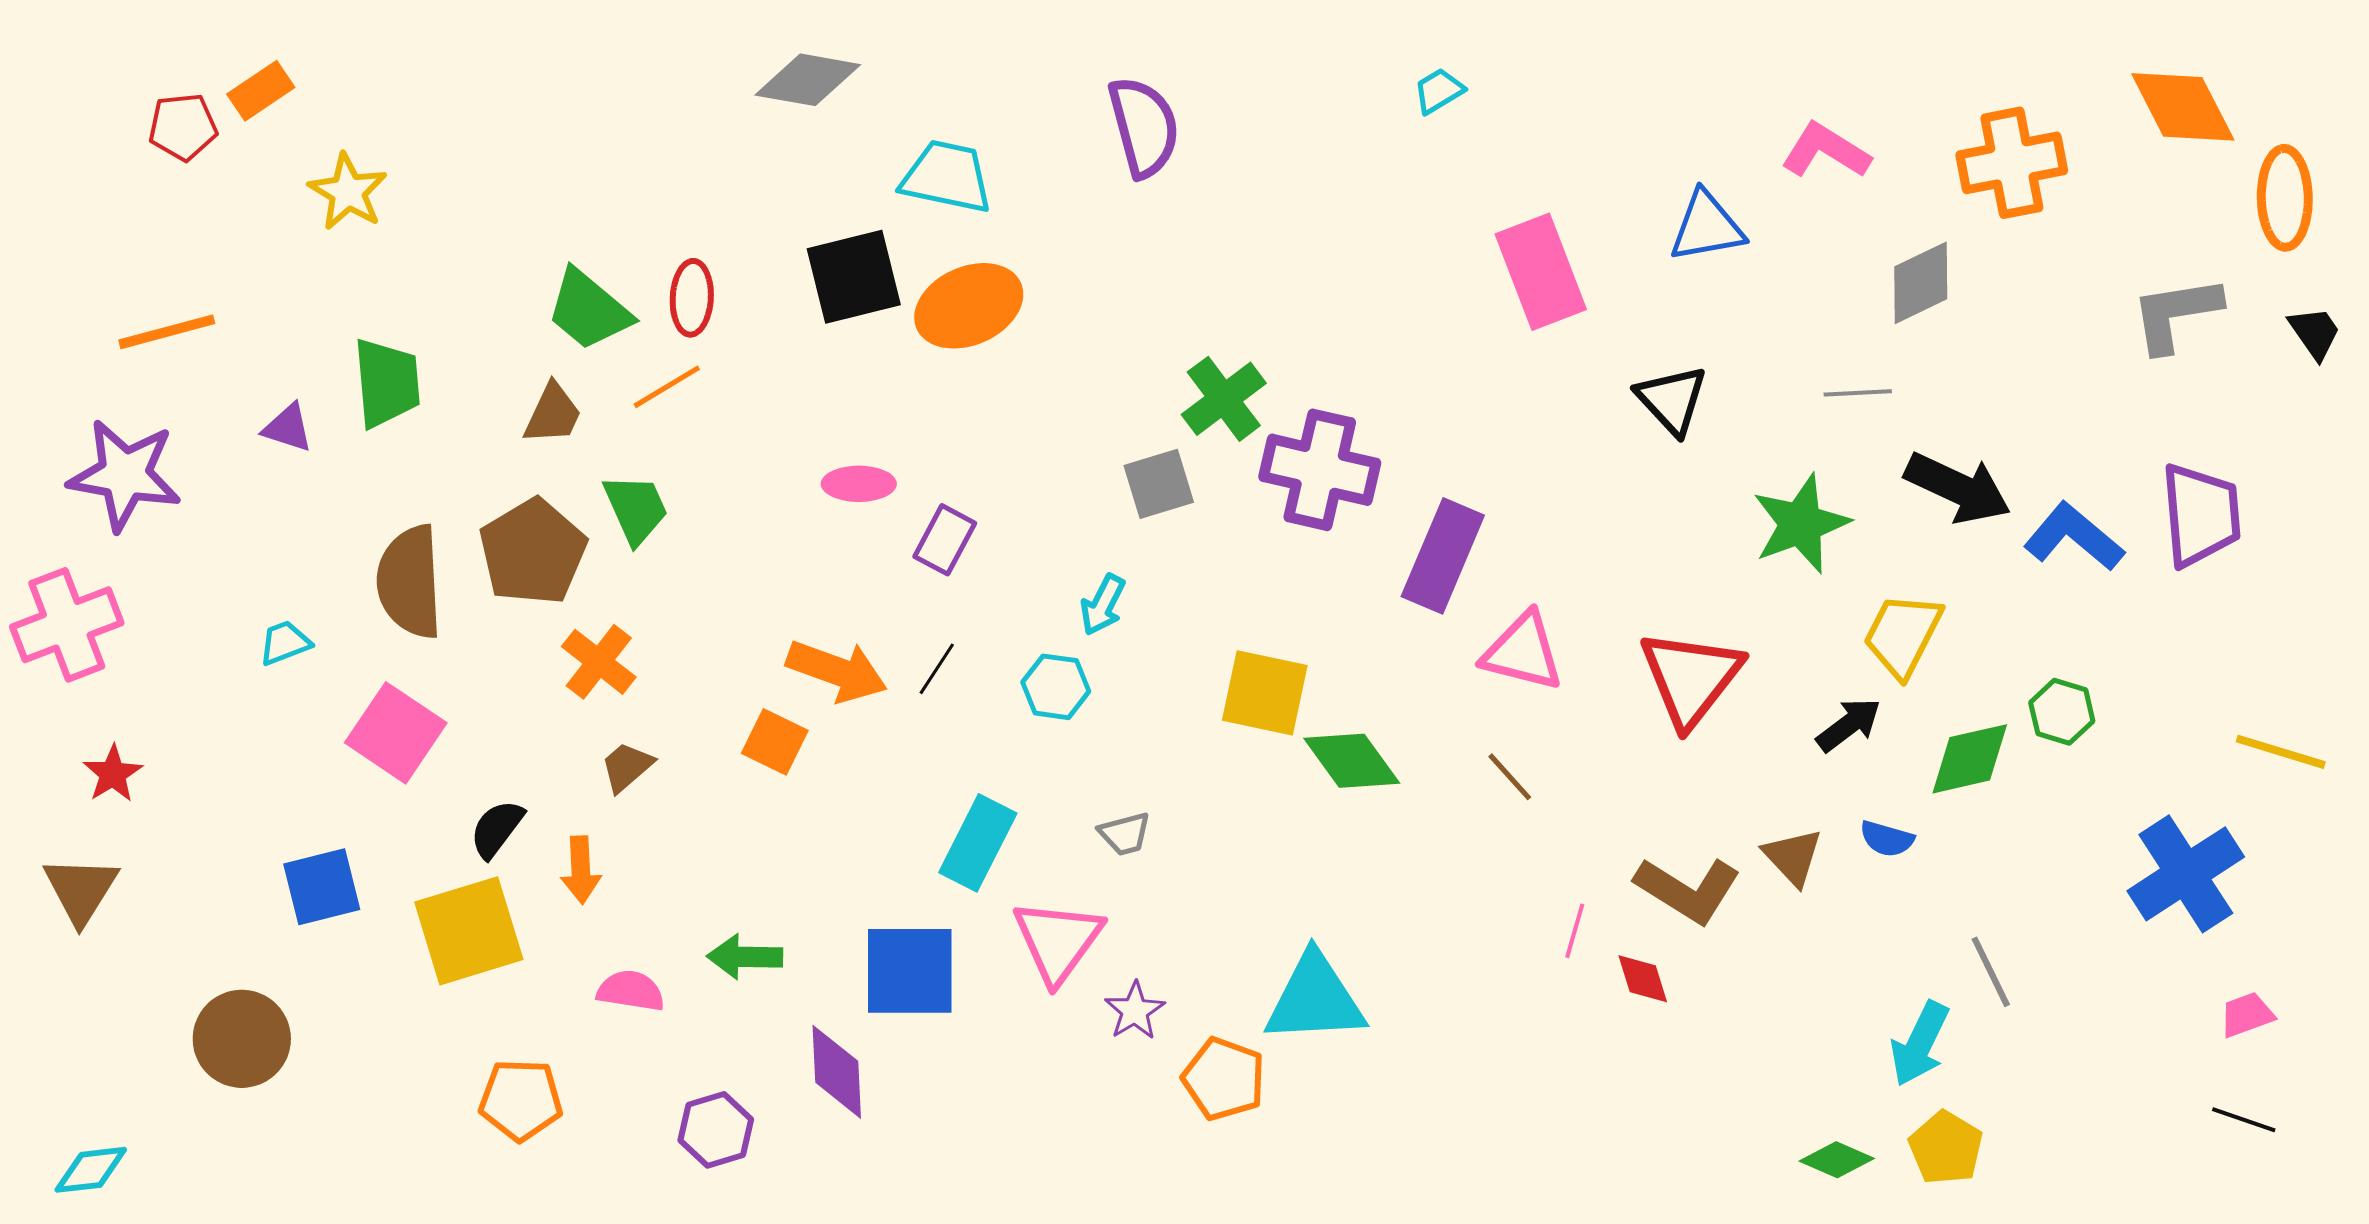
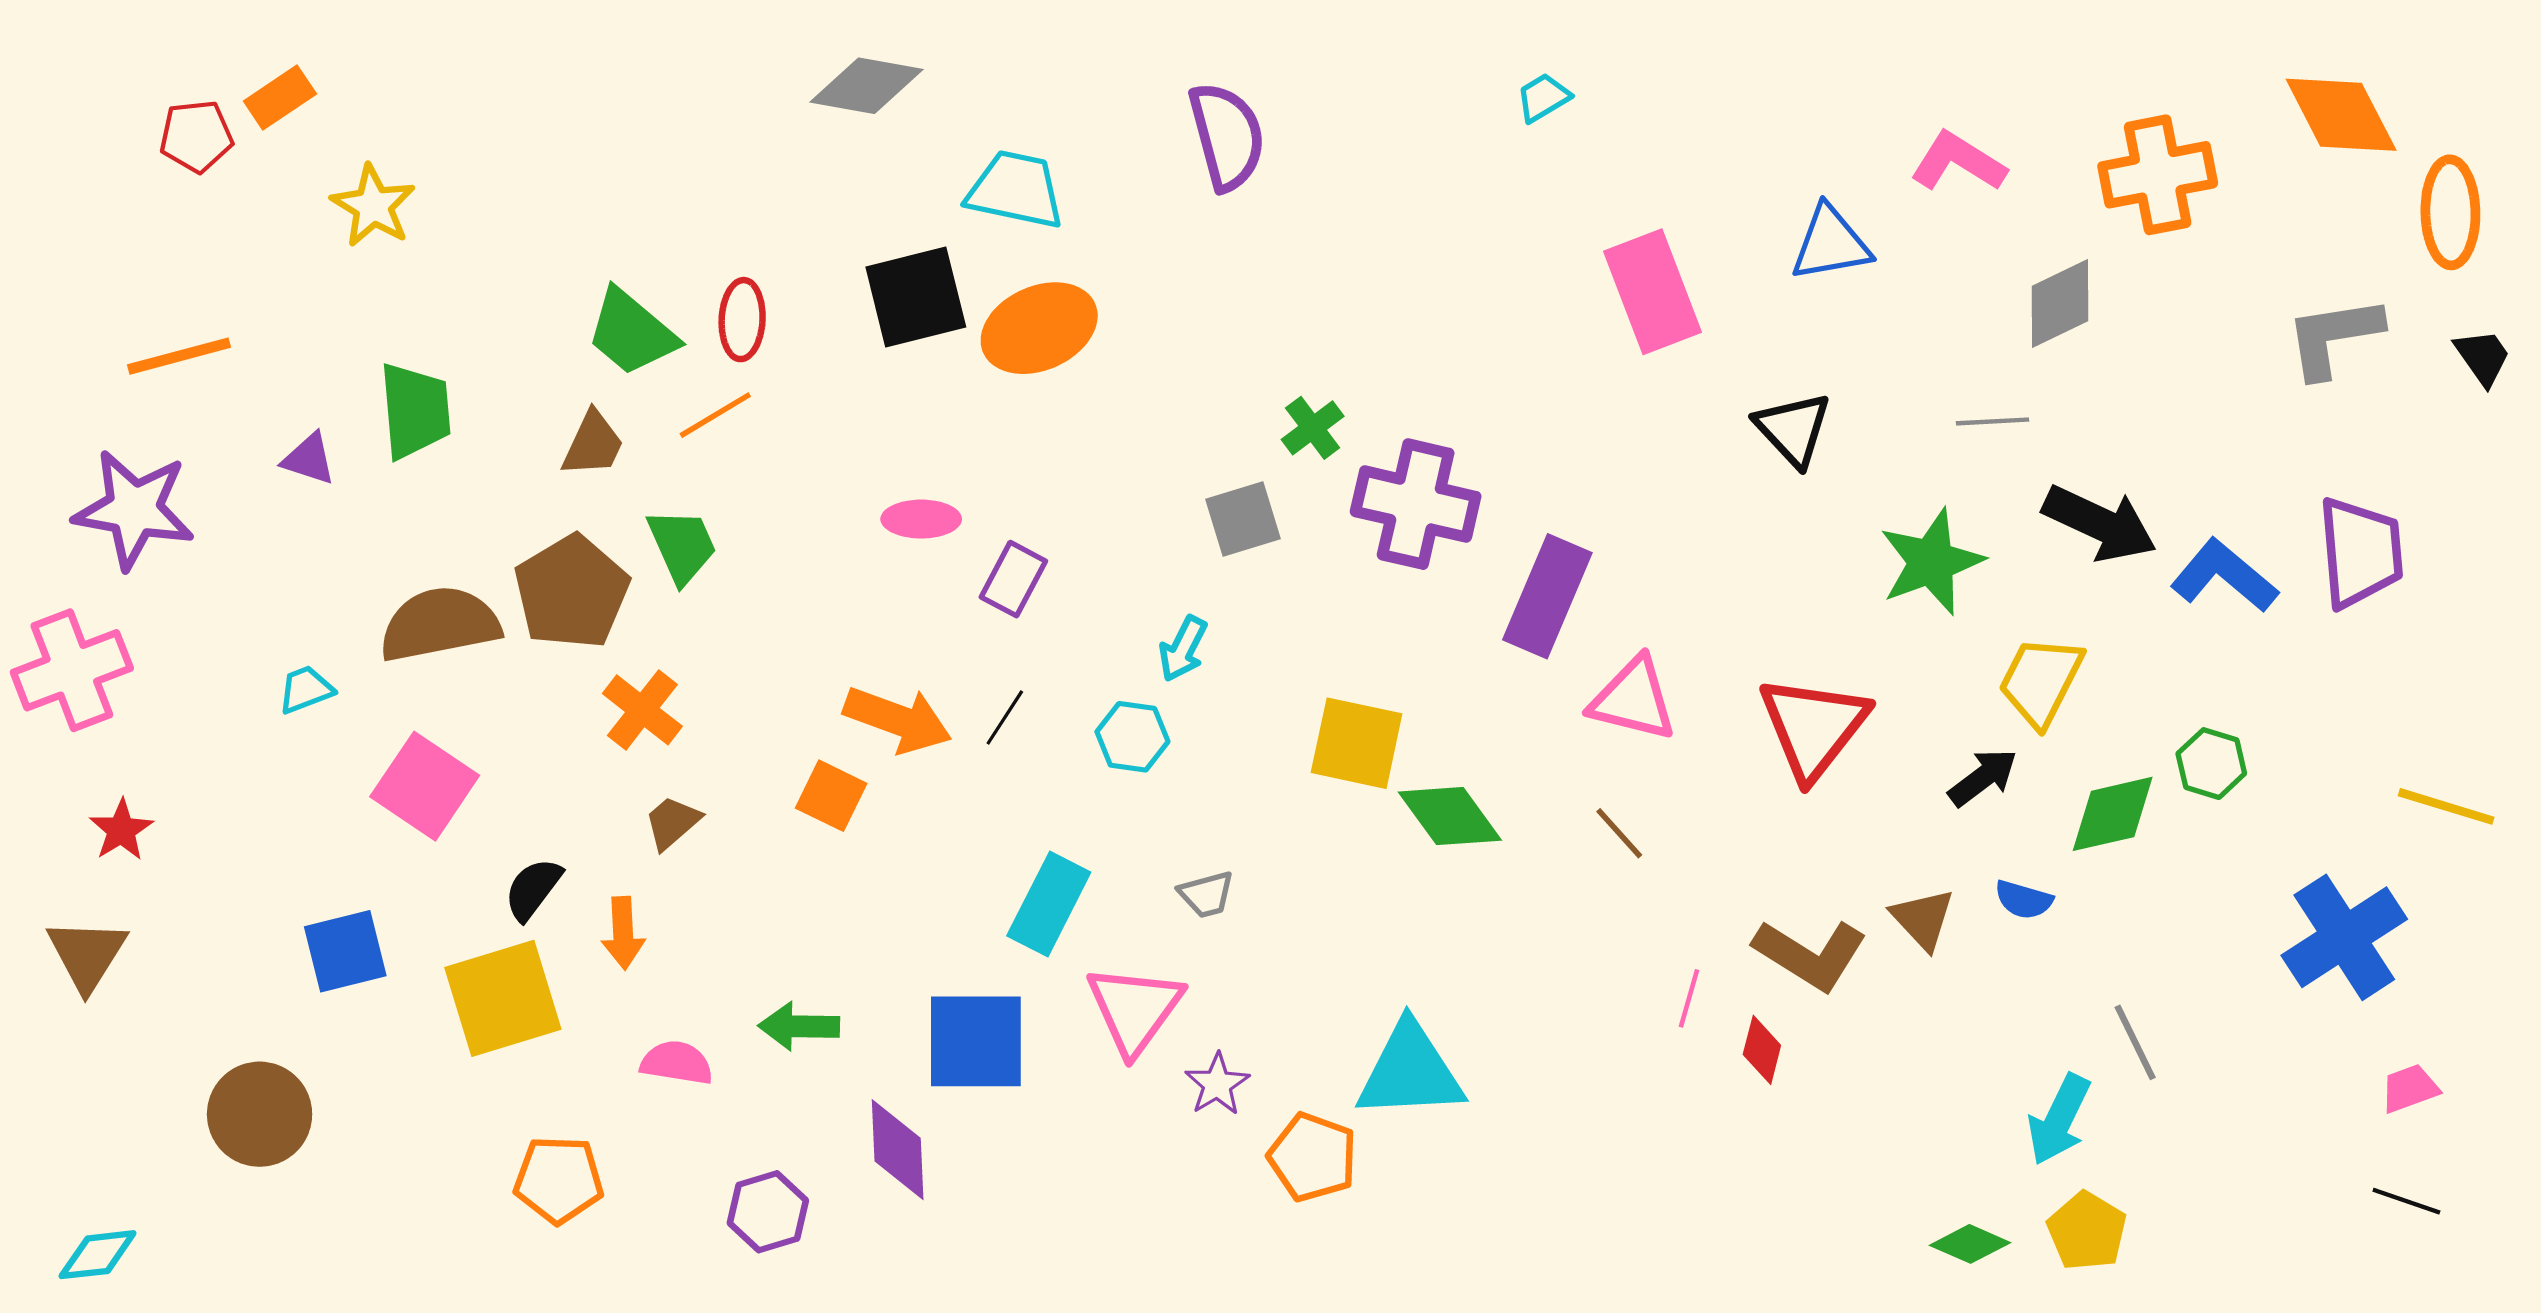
green cross: (1224, 399) -> (1313, 428), size x0.7
brown semicircle: (410, 582) -> (440, 624), turned 82
red diamond: (1643, 979) -> (1762, 1050), turned 32

